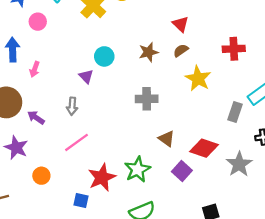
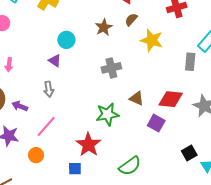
pink line: (77, 142) -> (46, 126), moved
green star: (137, 169) -> (107, 114), moved, turned 30

